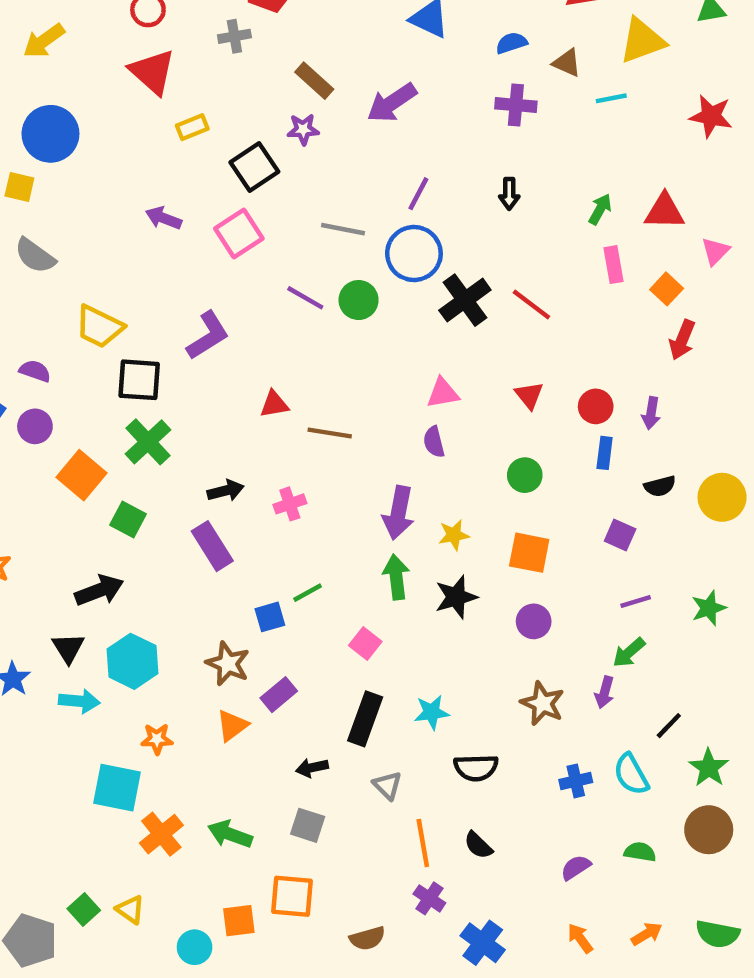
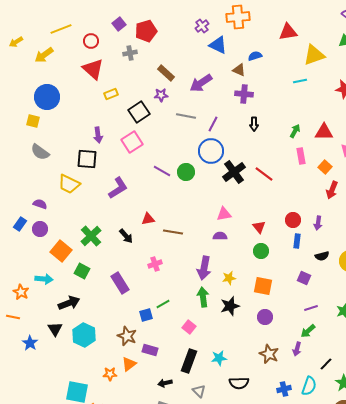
brown triangle: (567, 63) -> (239, 70), moved
purple cross: (516, 105) -> (244, 94), moved
purple arrow: (164, 218) -> (98, 135), turned -119
gray line: (343, 229) -> (186, 116), moved
black square: (139, 380) -> (87, 159), moved
red triangle: (529, 395) -> (259, 227), moved
purple semicircle: (434, 442) -> (220, 236), turned 104
black arrow: (226, 491) -> (126, 236), moved, turned 63
purple rectangle: (279, 695) -> (150, 350), turned 56
cyan arrow: (79, 701) -> (44, 279), moved
orange star: (157, 739) -> (110, 374), moved
cyan semicircle: (631, 774) -> (309, 386), turned -132

